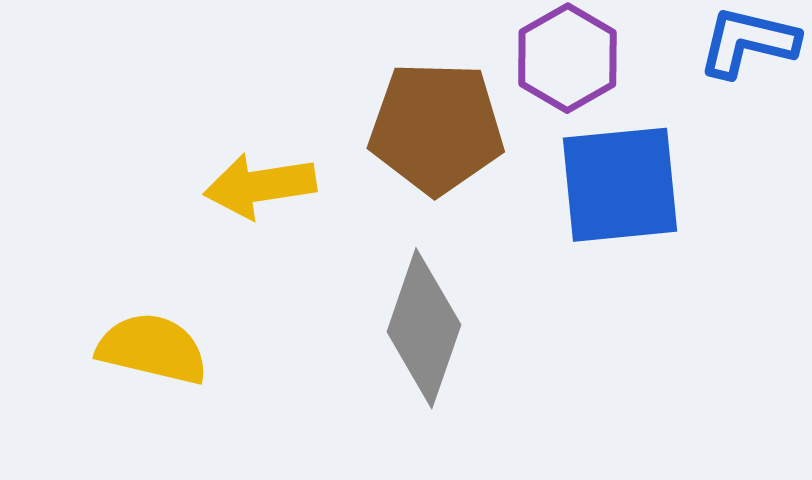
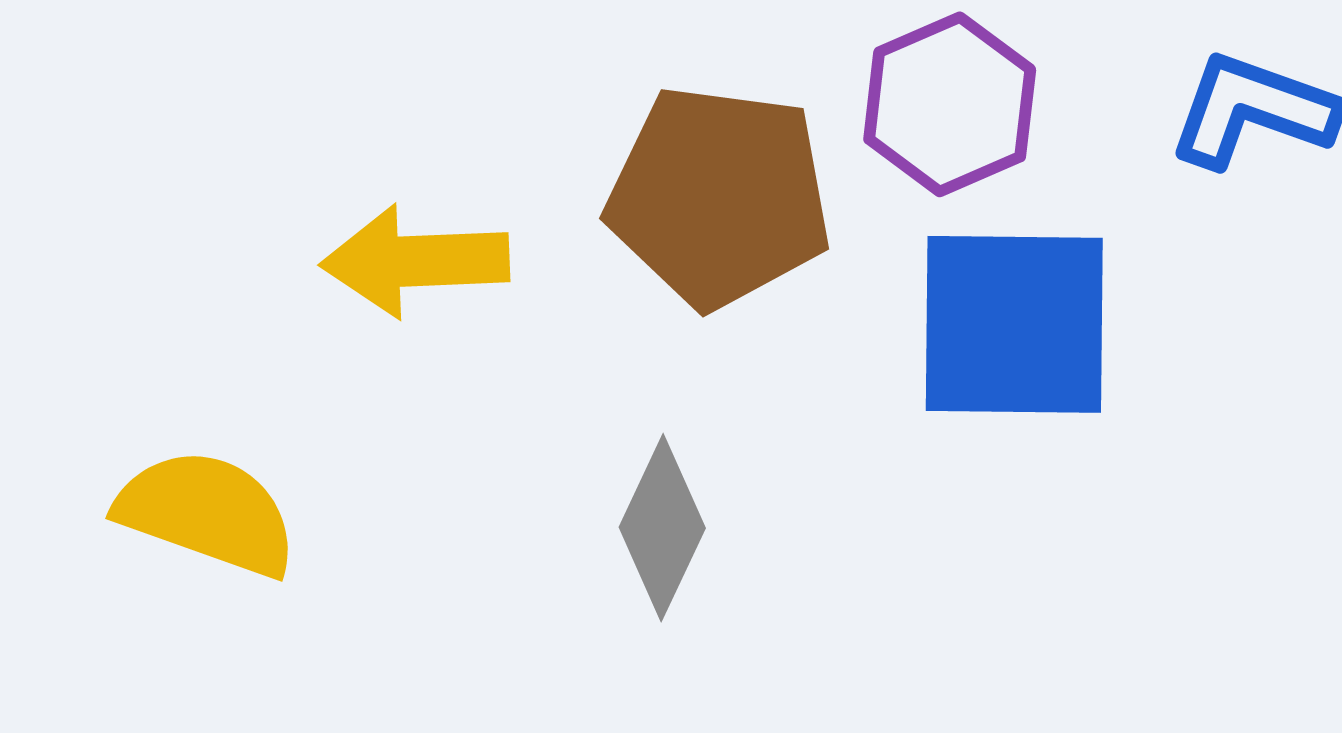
gray diamond: (424, 328) -> (662, 528), size x0.7

